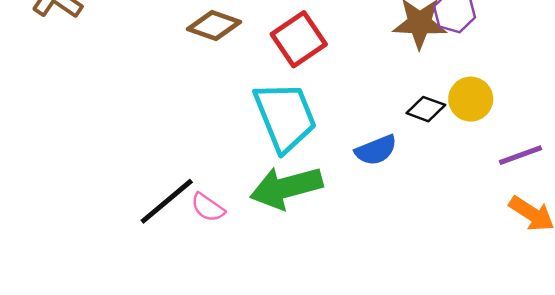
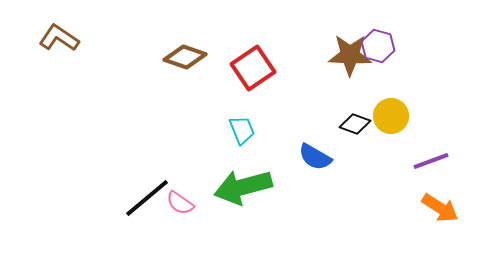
cyan trapezoid: (285, 117) -> (242, 130), size x0.5
blue semicircle: (376, 150) -> (315, 157), turned 52

